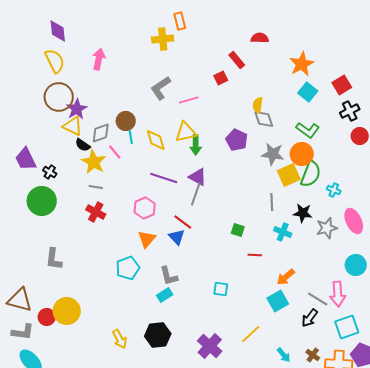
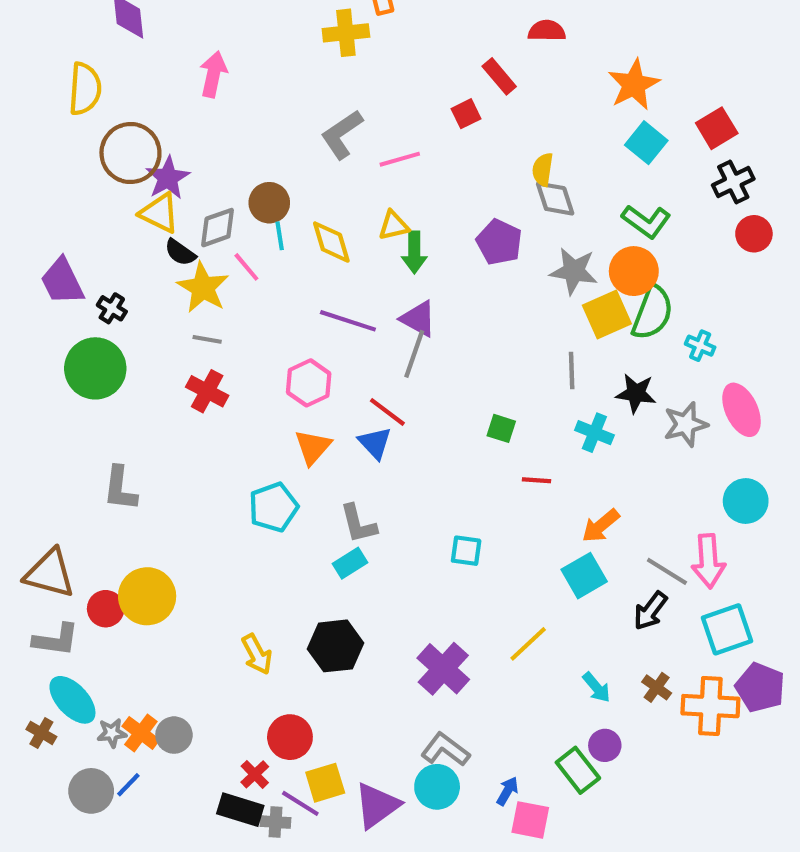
yellow semicircle: (55, 61) -> (85, 89), moved, turned 30
yellow triangle: (186, 132) -> (394, 225), size x0.7

